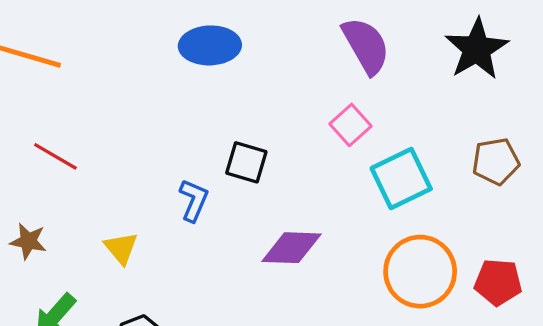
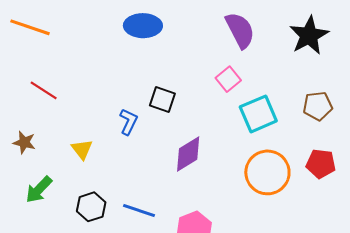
purple diamond: (292, 248) -> (188, 154), turned -36
red pentagon: (498, 282) -> (321, 164), moved

